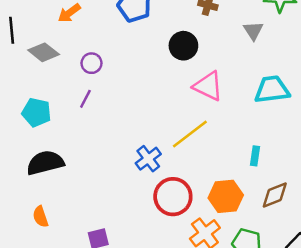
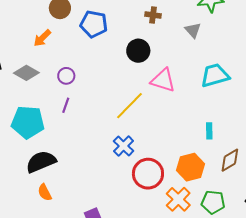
cyan pentagon: (36, 112) -> (28, 122), size x1.4
yellow line: (190, 134) -> (129, 106), moved
orange semicircle: (40, 217) -> (45, 192), moved

